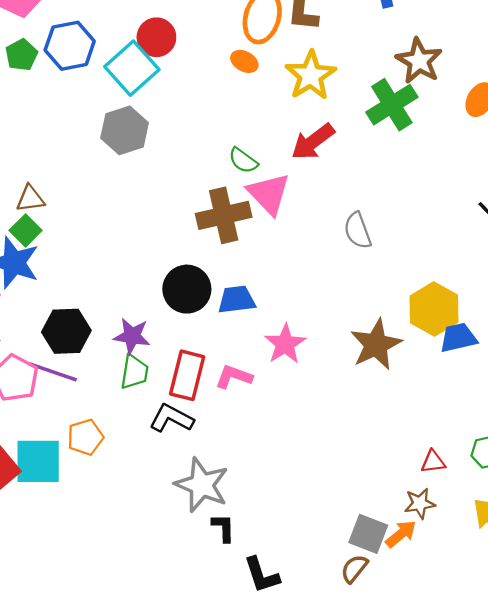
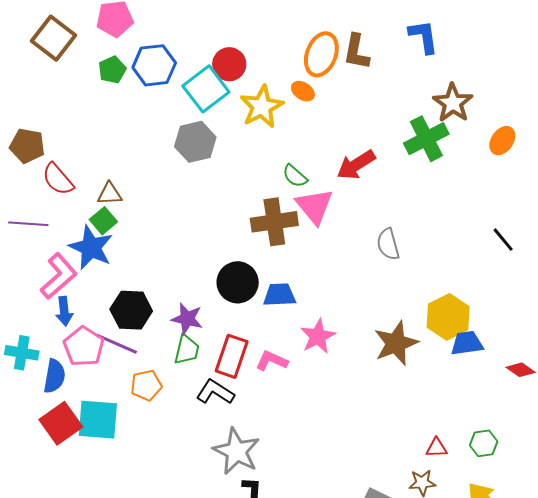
yellow star: (311, 75) -> (262, 107), moved
orange pentagon: (85, 437) -> (146, 385), moved

